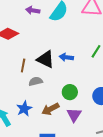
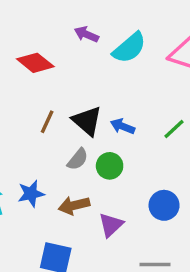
gray semicircle: (36, 81) -> (78, 159), moved, turned 128
green circle: (70, 92) -> (110, 166), moved

